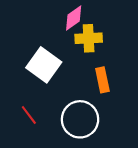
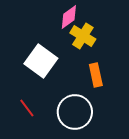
yellow cross: (89, 38) -> (83, 36), turned 35

